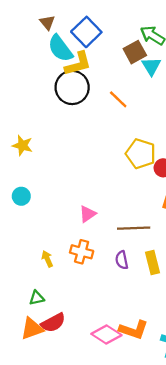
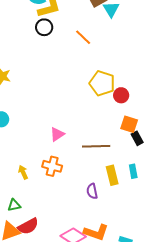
black circle: (72, 87) -> (44, 27), size x0.6
purple semicircle: (122, 260) -> (92, 191), moved

